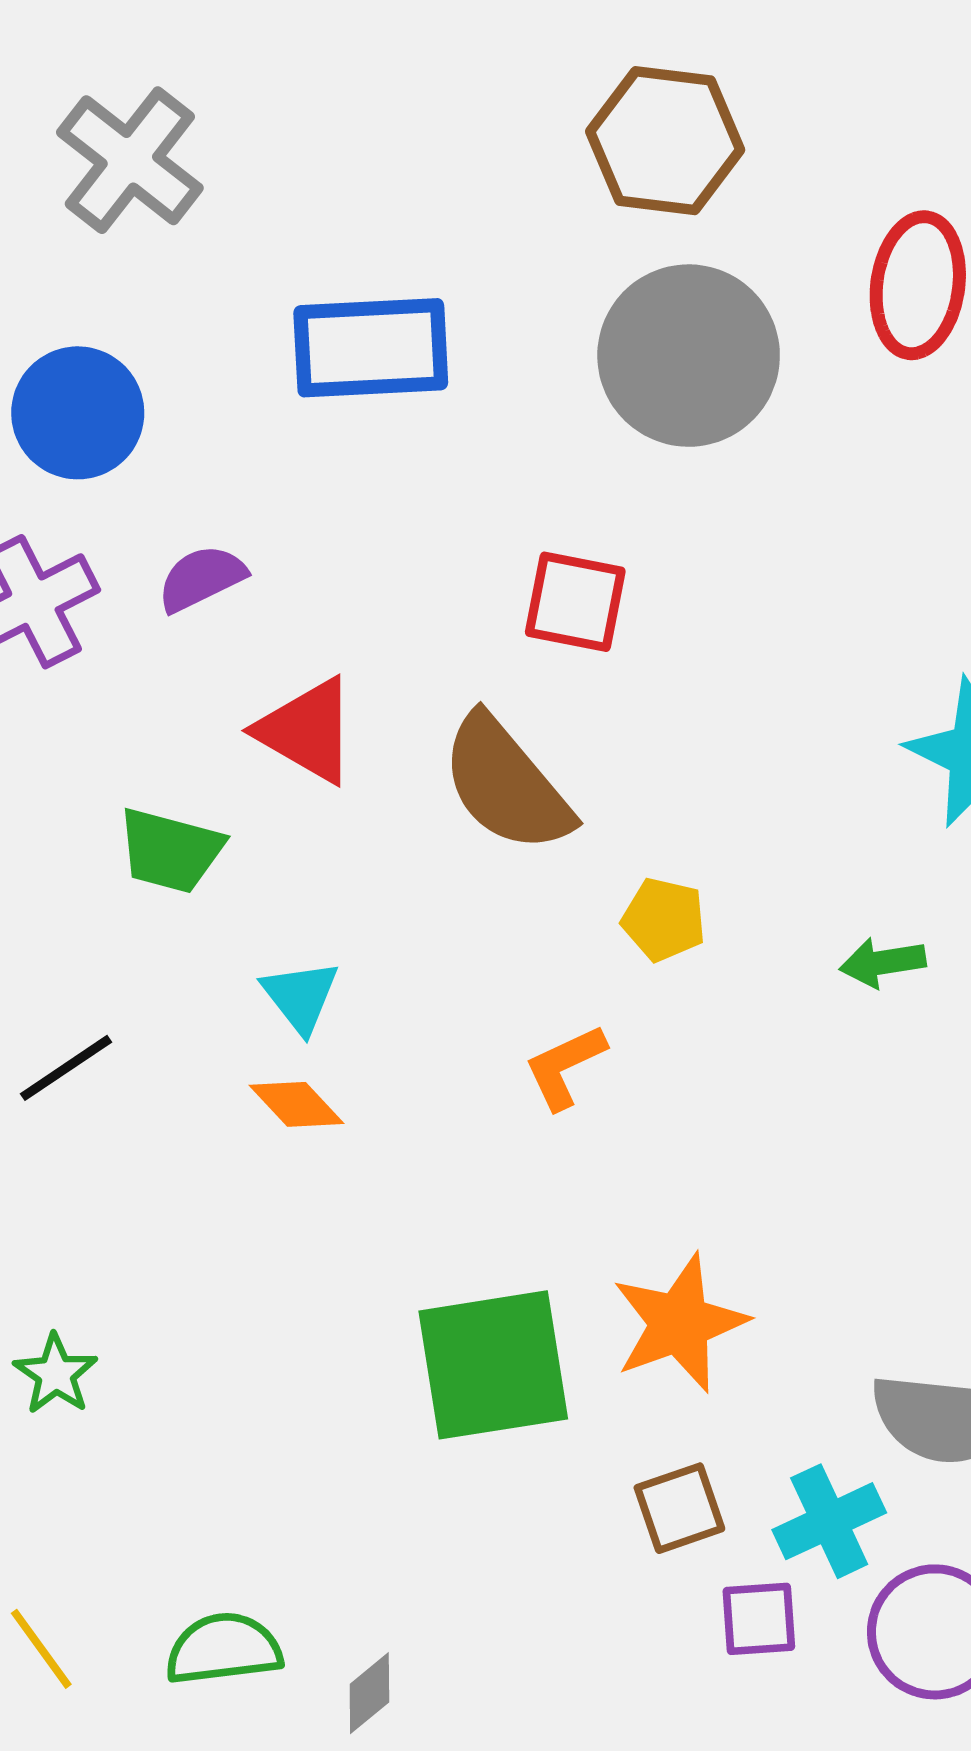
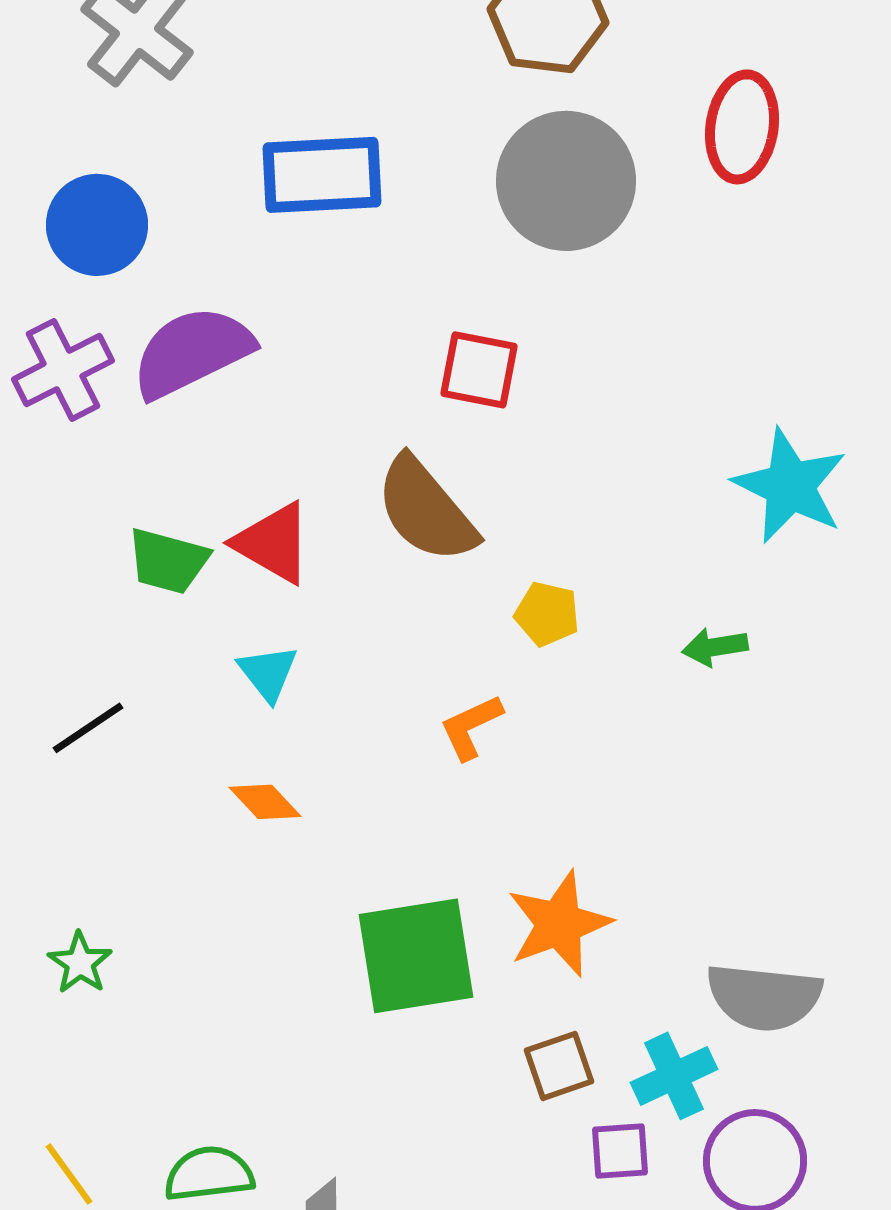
purple semicircle: (201, 578) -> (192, 352), size x1.8
red triangle: (307, 731) -> (273, 543), moved
orange diamond: (297, 1104) -> (265, 802), moved

